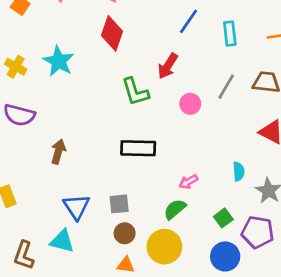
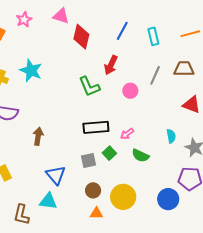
red diamond: (112, 33) -> (81, 37), moved
pink arrow: (188, 182) -> (127, 134), moved
gray square: (119, 204) -> (89, 160), moved
green semicircle: (175, 209) -> (140, 156), moved, turned -108
green square: (223, 218) -> (109, 153), moved

